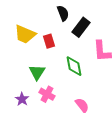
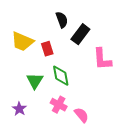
green diamond: (74, 66) -> (61, 76), moved
pink cross: (47, 94) -> (59, 105), moved

